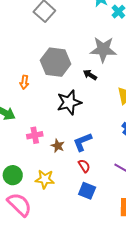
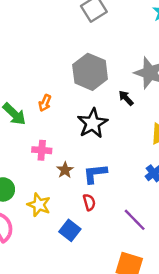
orange arrow: (24, 82) -> (45, 103), moved
black star: (69, 102) -> (92, 123), turned -30
blue square: (87, 191) -> (70, 230), moved

